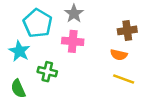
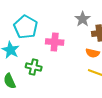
gray star: (74, 14) -> (83, 19), moved

